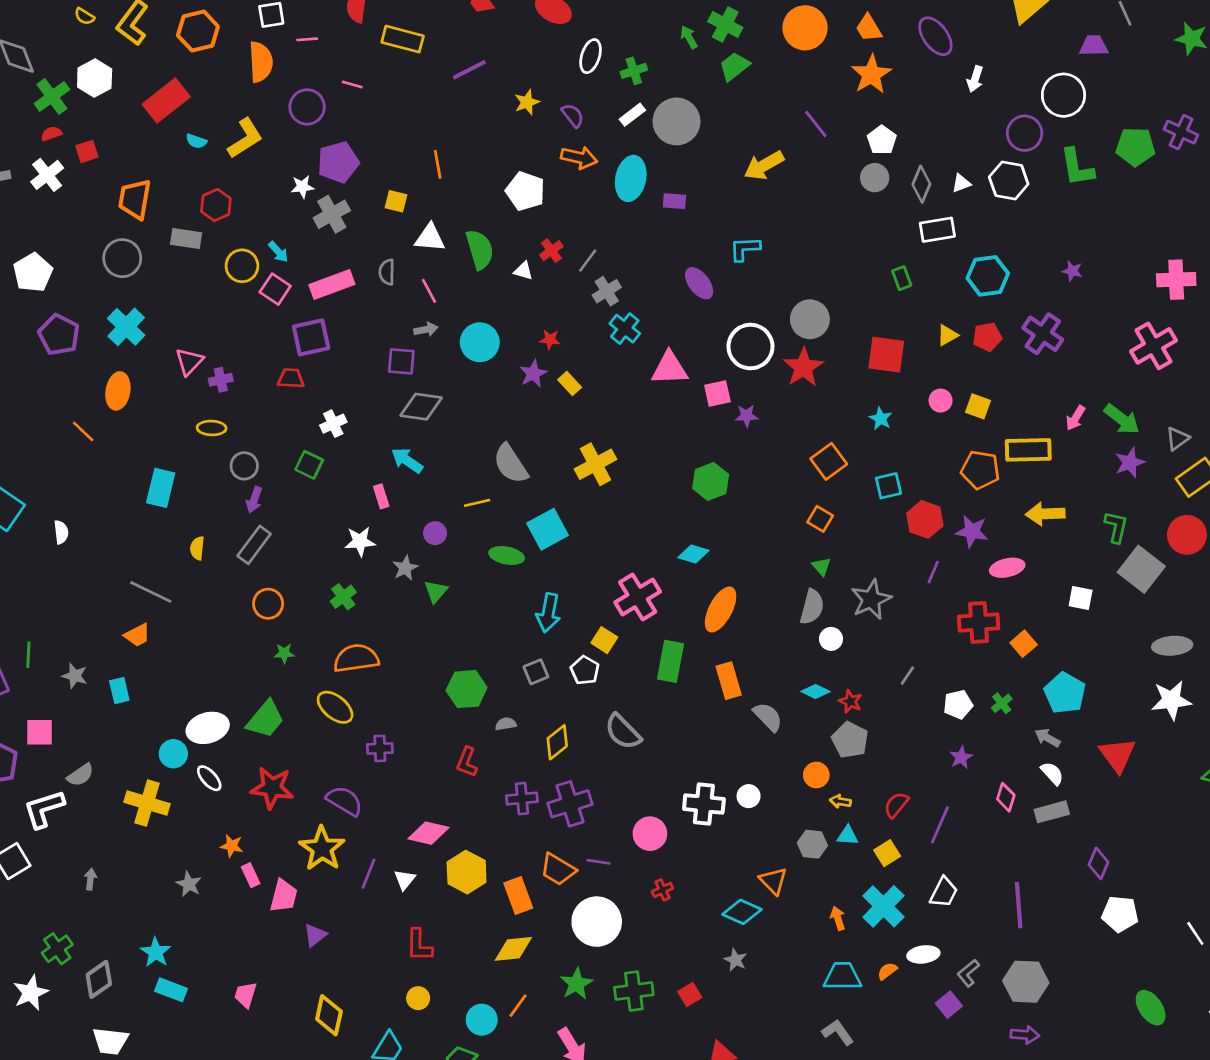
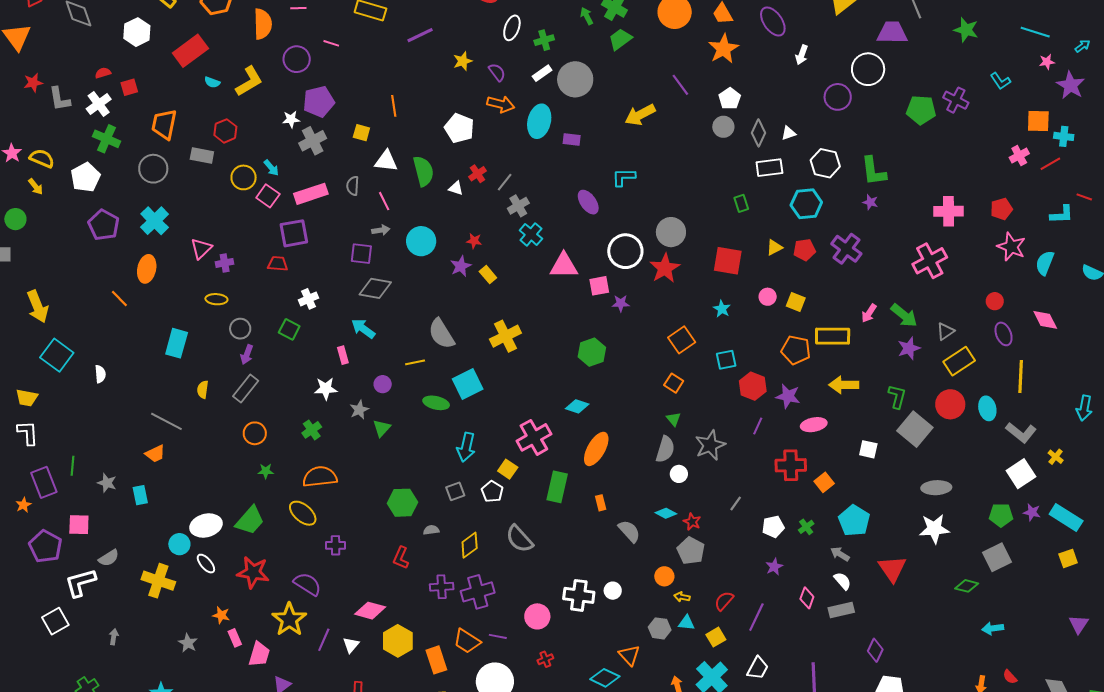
purple trapezoid: (1094, 46) -> (892, 33), size x1.4
green cross: (52, 96) -> (107, 139), moved, turned -32
green L-shape: (1077, 167) -> (874, 171), moved
white hexagon: (1009, 180) -> (825, 163), moved
orange rectangle: (729, 681) -> (601, 503), size x0.6

